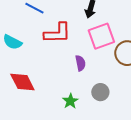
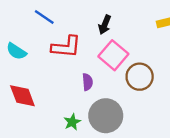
pink square: (101, 36) -> (113, 55), turned -36
gray circle: (100, 92) -> (106, 116), size x1.8

